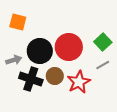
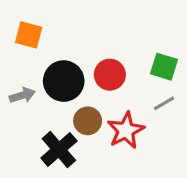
green square: (103, 42) -> (164, 67), turned -30
red circle: (69, 47) -> (110, 75), size x0.7
black cross: (31, 79) -> (59, 149), moved, turned 30

